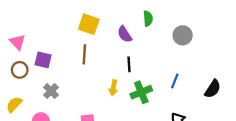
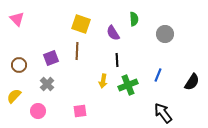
pink triangle: (17, 42) -> (17, 19), moved
purple square: (43, 60) -> (51, 58), moved, turned -35

